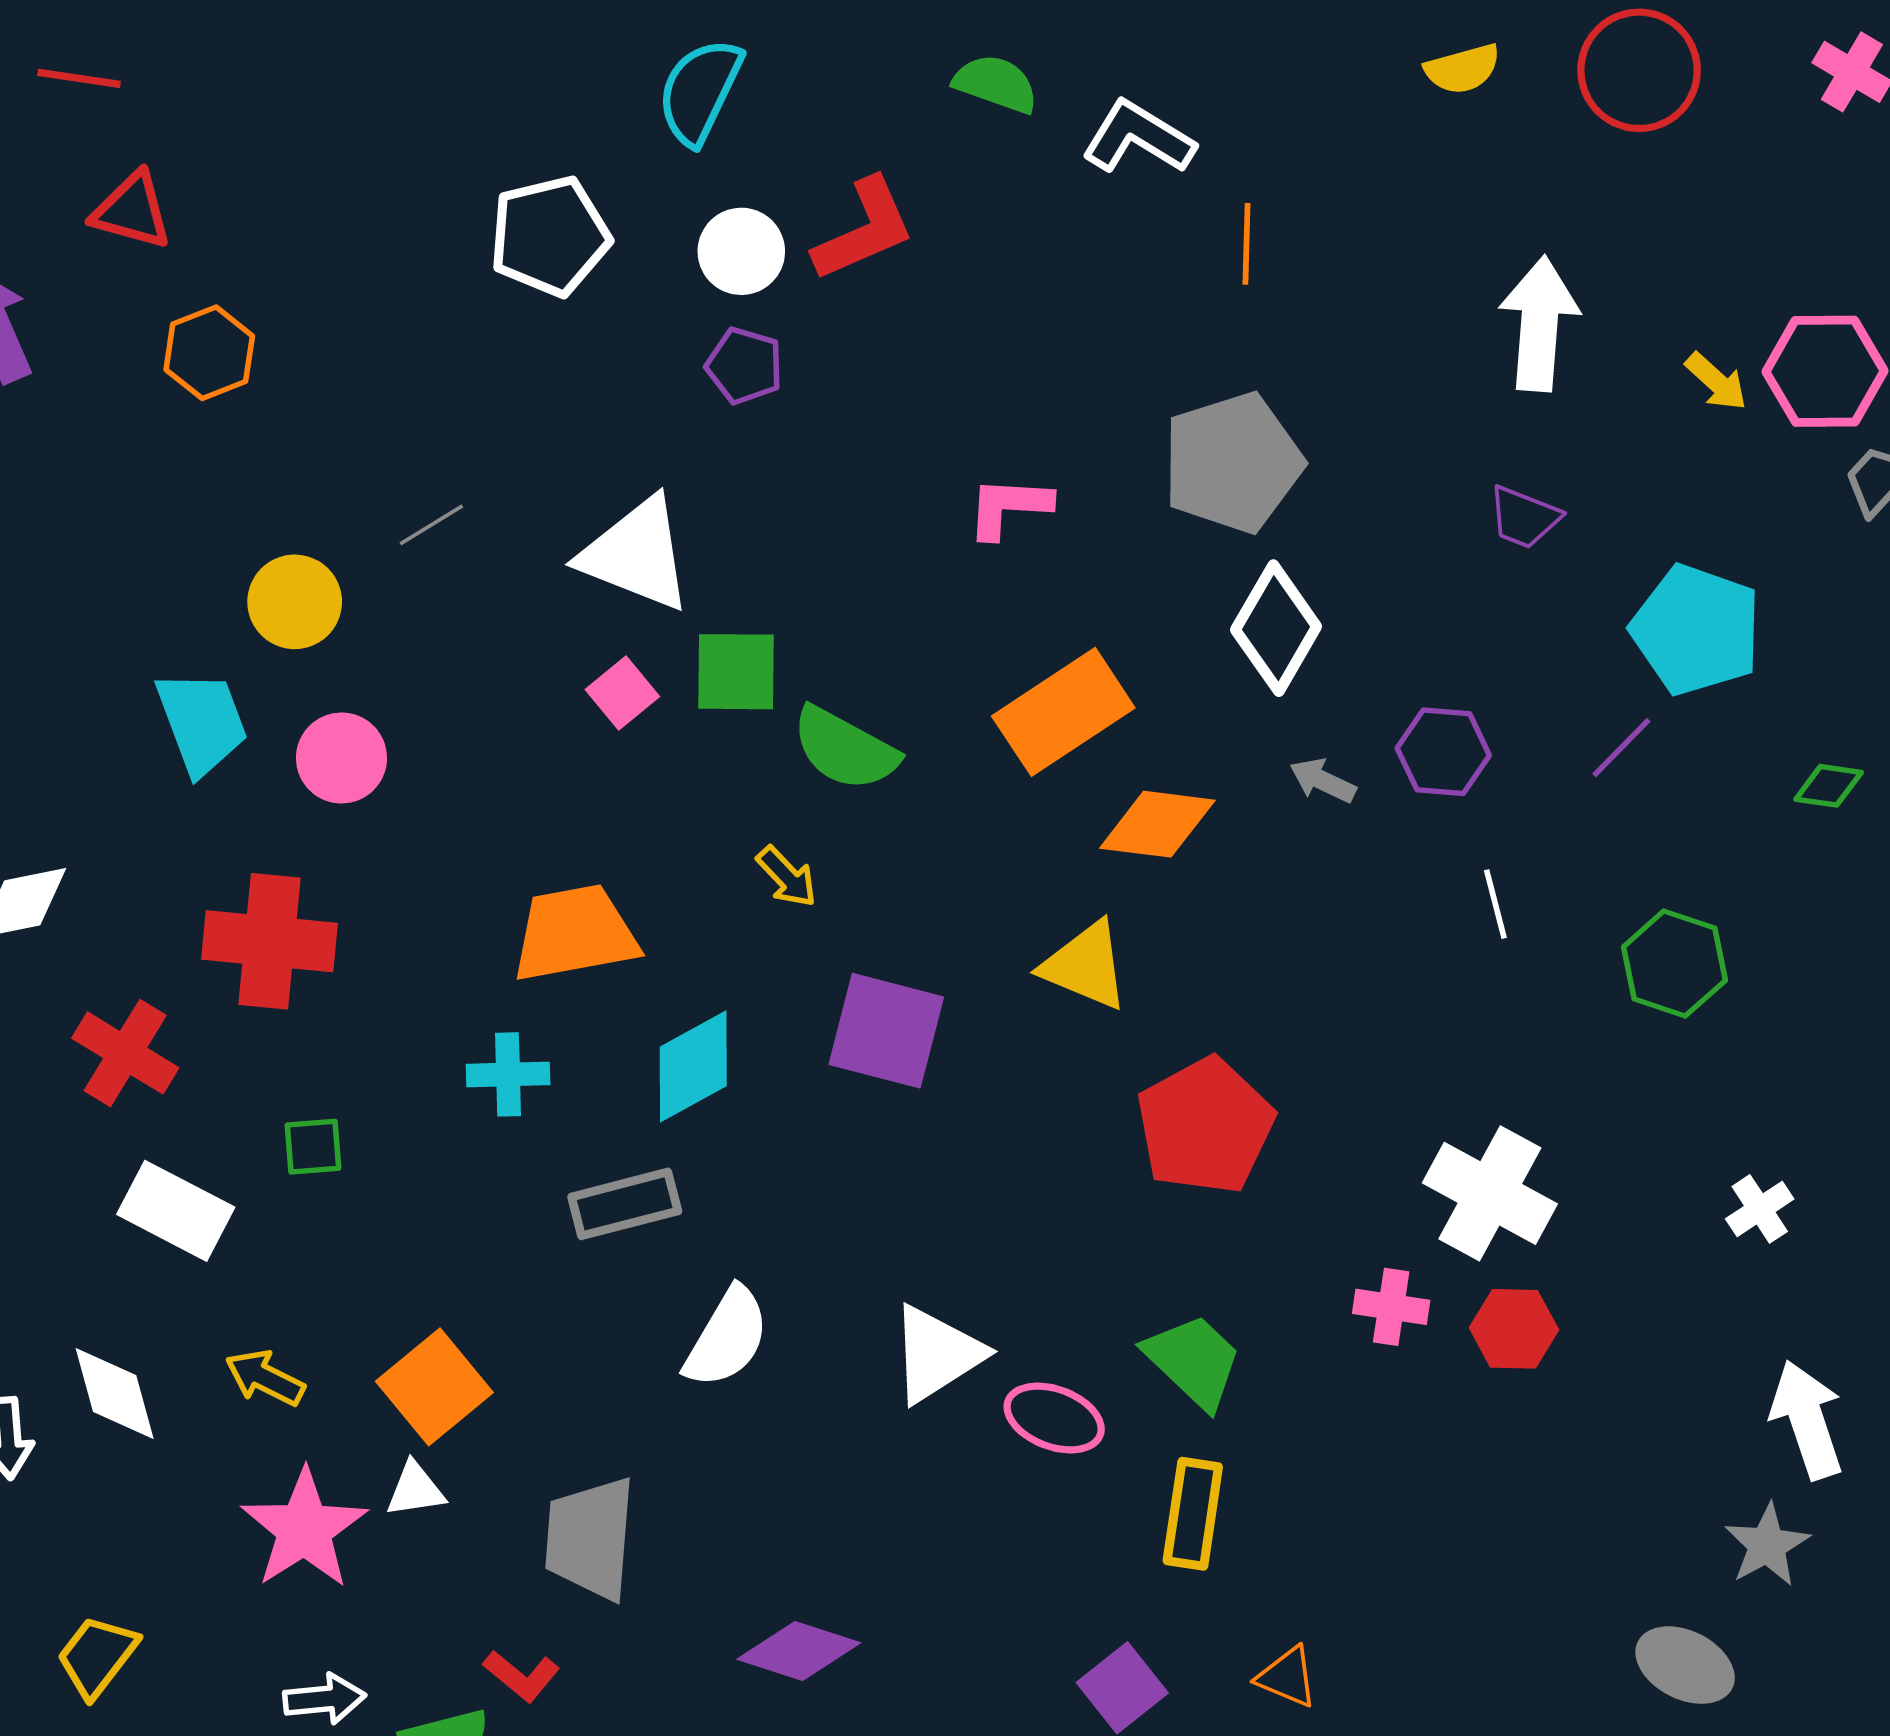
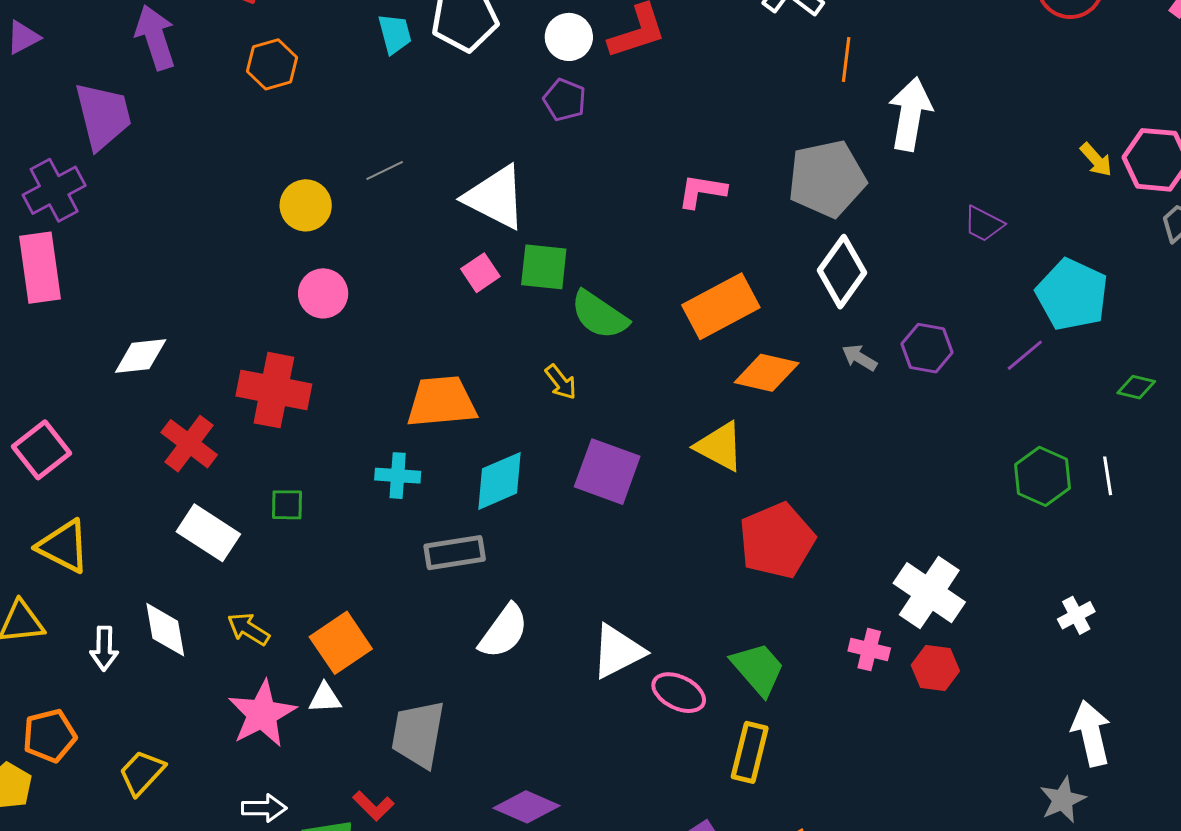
white arrow: (1539, 324) -> (910, 114), moved
cyan trapezoid: (202, 722) -> (395, 34), moved, size x0.7
white line: (1495, 904) -> (1108, 476), moved

